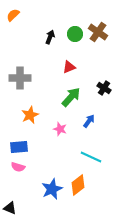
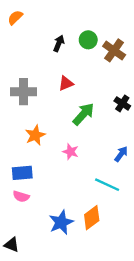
brown cross: (98, 32) -> (114, 50), moved
red triangle: (69, 67) -> (66, 83), moved
blue arrow: (89, 121) -> (121, 154), moved

